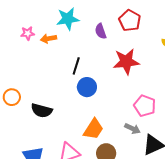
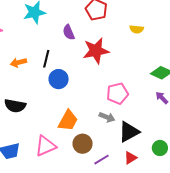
purple semicircle: (101, 31) -> (69, 32), moved
orange arrow: (49, 39) -> (18, 62), moved
pink pentagon: (145, 106) -> (118, 93), turned -30

